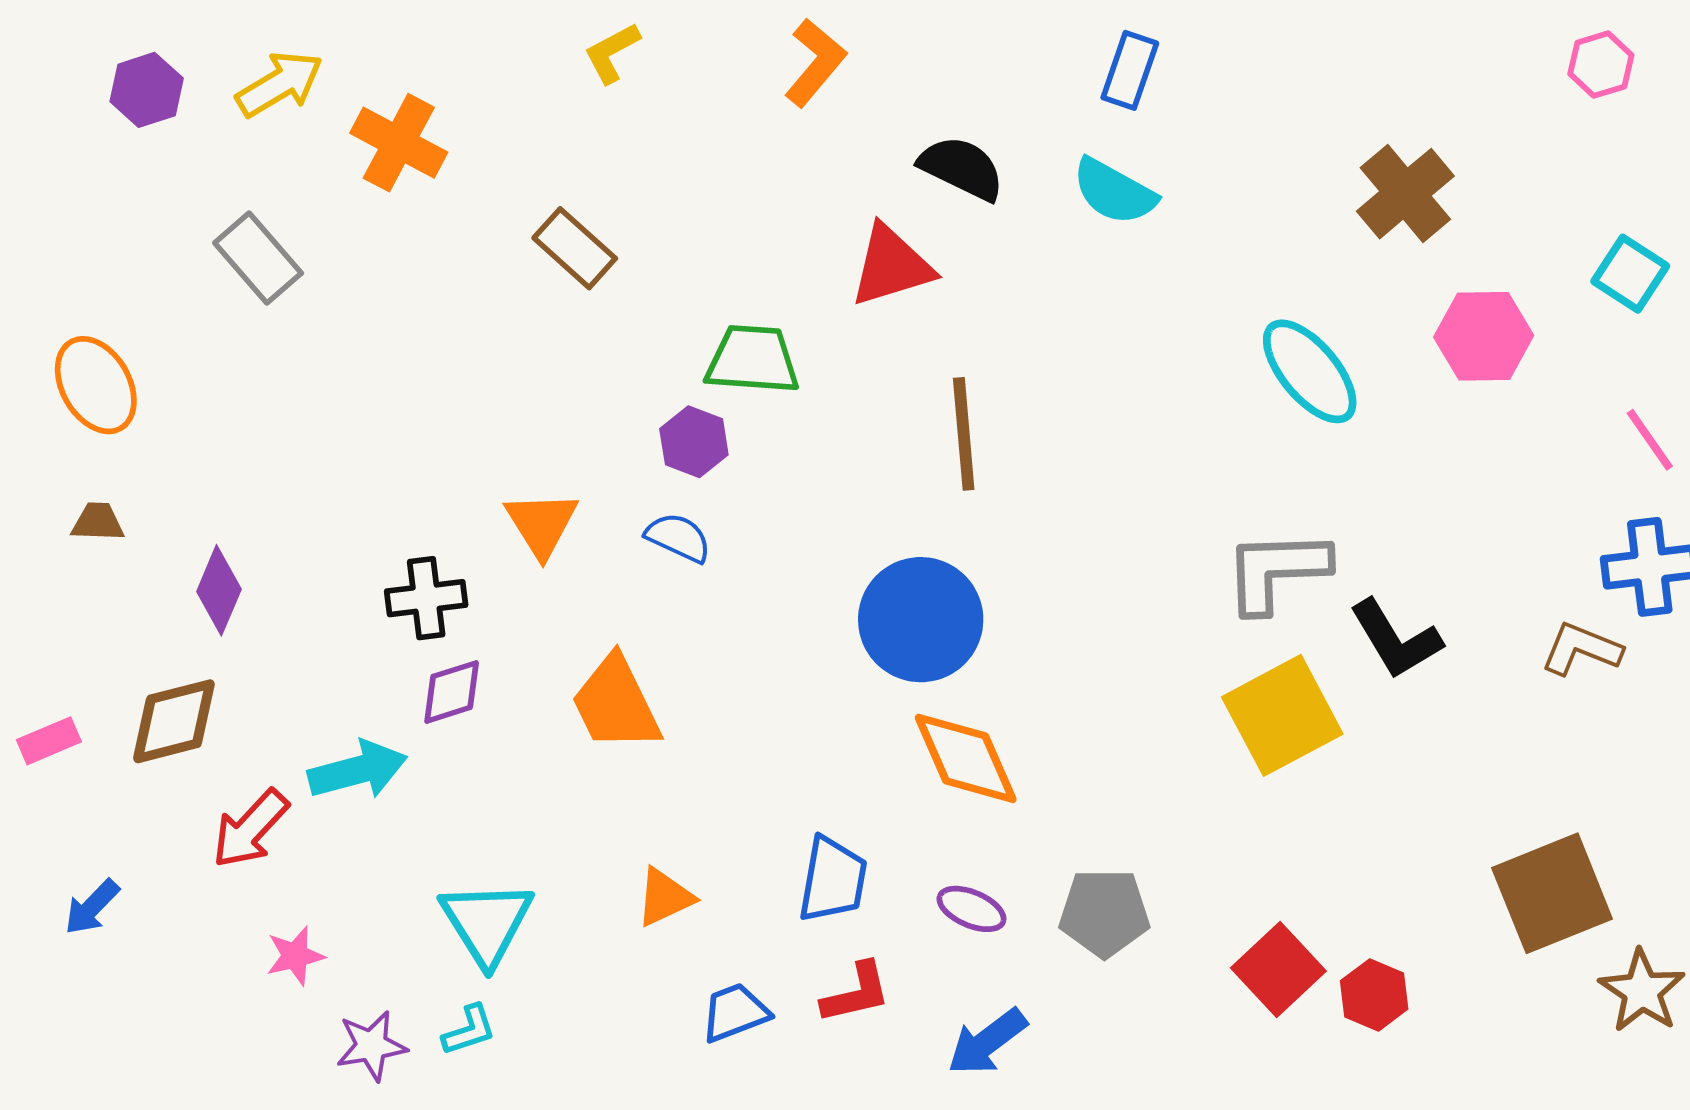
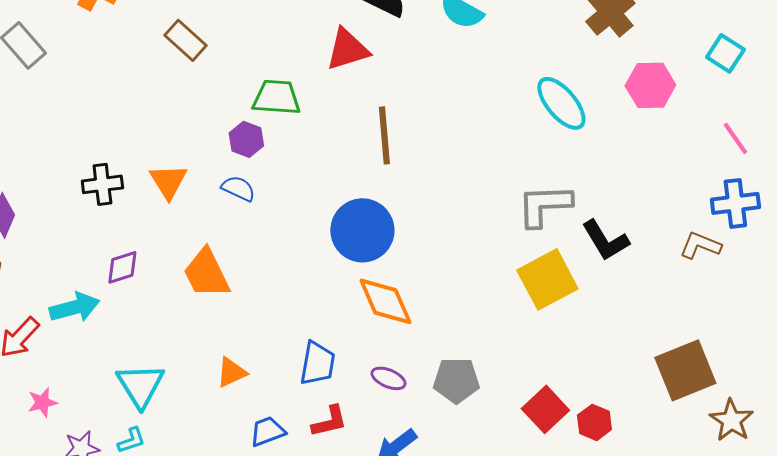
black cross: (426, 598) -> (102, 184), moved

